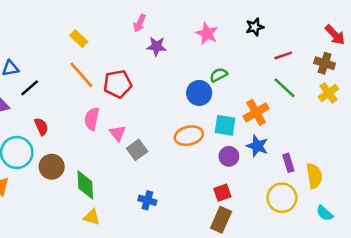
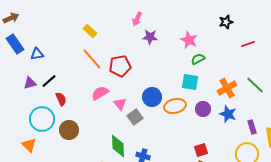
pink star: (207, 33) -> (189, 40), moved
black line: (30, 88) -> (49, 81), moved
green line: (284, 88) -> (255, 85), moved
blue circle: (199, 93) -> (152, 97), moved
pink semicircle: (92, 119) -> (100, 93), turned 48
cyan square: (225, 125) -> (190, 82), moved
purple circle: (229, 156) -> (203, 109), moved
green diamond: (85, 185) -> (118, 146), moved

